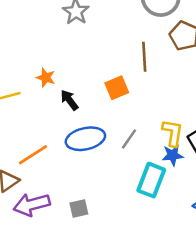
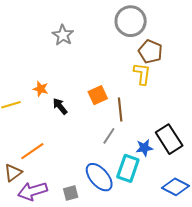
brown line: (144, 57) -> (120, 109), moved
yellow L-shape: (173, 133) -> (142, 74), moved
blue ellipse: (85, 139) -> (99, 177), moved, turned 64

